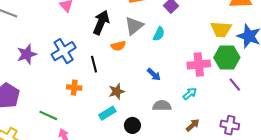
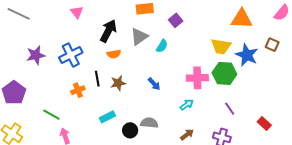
orange semicircle: (118, 46) -> (114, 54), moved
black line: (94, 64) -> (97, 79), moved
purple line: (235, 85) -> (230, 109), moved
orange cross: (74, 88) -> (78, 90), turned -32
brown star: (117, 91) -> (118, 83), moved
gray semicircle: (162, 106) -> (149, 123), moved

